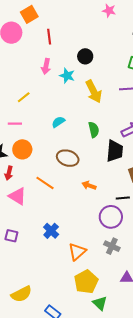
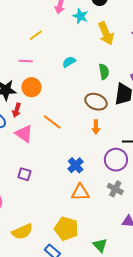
brown ellipse: (68, 158) -> (96, 102), moved
orange arrow: (89, 185) -> (96, 127), turned -112
blue cross: (51, 231) -> (76, 165), moved
purple square: (11, 236) -> (24, 174), moved
orange triangle: (77, 252) -> (80, 192), turned 36
yellow pentagon: (86, 282) -> (66, 229), moved, turned -30

